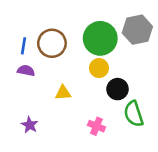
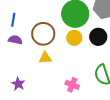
brown circle: (52, 43) -> (43, 34), moved
black circle: (118, 89) -> (98, 37), moved

